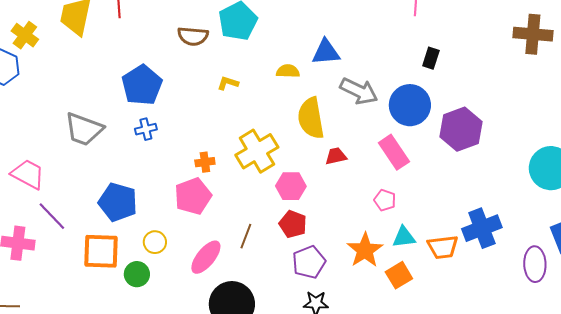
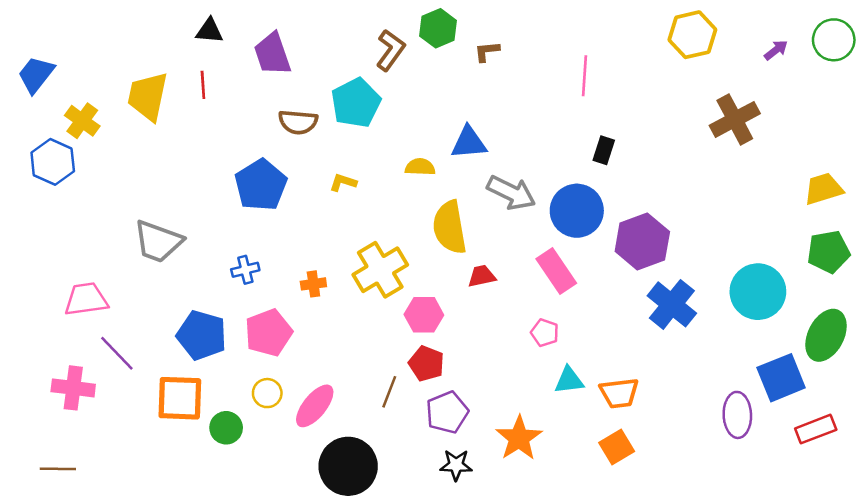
brown cross: (533, 34) -> (735, 119), turned -33
blue pentagon: (142, 85) -> (261, 185), moved
blue cross: (146, 129) -> (245, 270), moved
pink trapezoid: (28, 174) -> (86, 299), turned -36
pink pentagon: (193, 196) -> (268, 333), moved
blue cross: (482, 228) -> (672, 304), moved, turned -30
brown line: (246, 236) -> (389, 392), moved
yellow circle: (155, 242) -> (267, 393), moved
orange star: (365, 250) -> (519, 438), moved
orange square: (399, 275) -> (617, 447), moved

